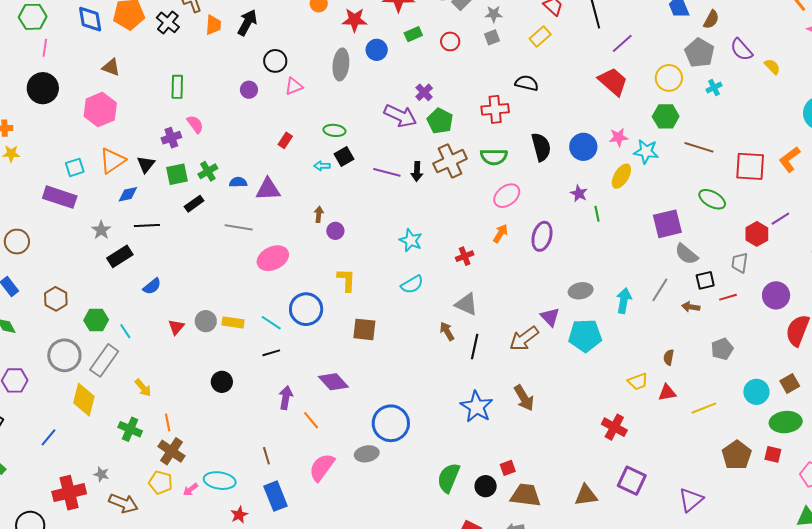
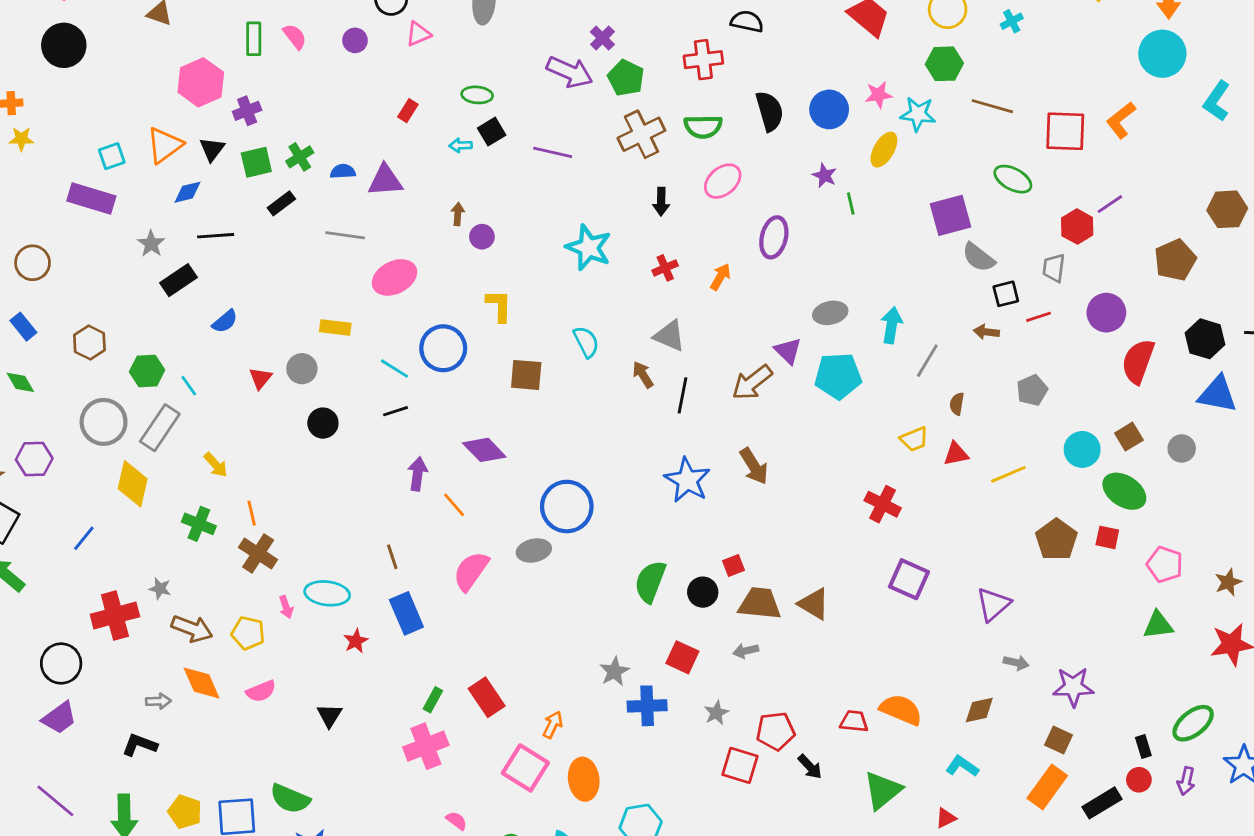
pink hexagon: (100, 110) -> (201, 82), moved
pink semicircle: (195, 124) -> (295, 37), moved
black arrow: (417, 171) -> (661, 202), moved
orange arrow: (500, 233) -> (720, 277), moved
cyan star: (411, 240) -> (589, 248), size x1.4
cyan semicircle: (412, 284) -> (586, 342), moved, turned -85
gray line: (660, 290) -> (927, 361), moved
yellow rectangle: (233, 322) -> (335, 328), moved
black circle: (222, 382) -> (323, 423), moved
green ellipse: (786, 422) -> (1124, 491), turned 40
yellow pentagon: (161, 482) -> (248, 633), moved
pink arrow: (190, 490) -> (286, 607), turned -70
brown triangle: (586, 495) -> (814, 604), moved, turned 40

